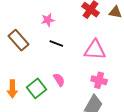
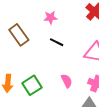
pink semicircle: (59, 80) -> (67, 81), moved

